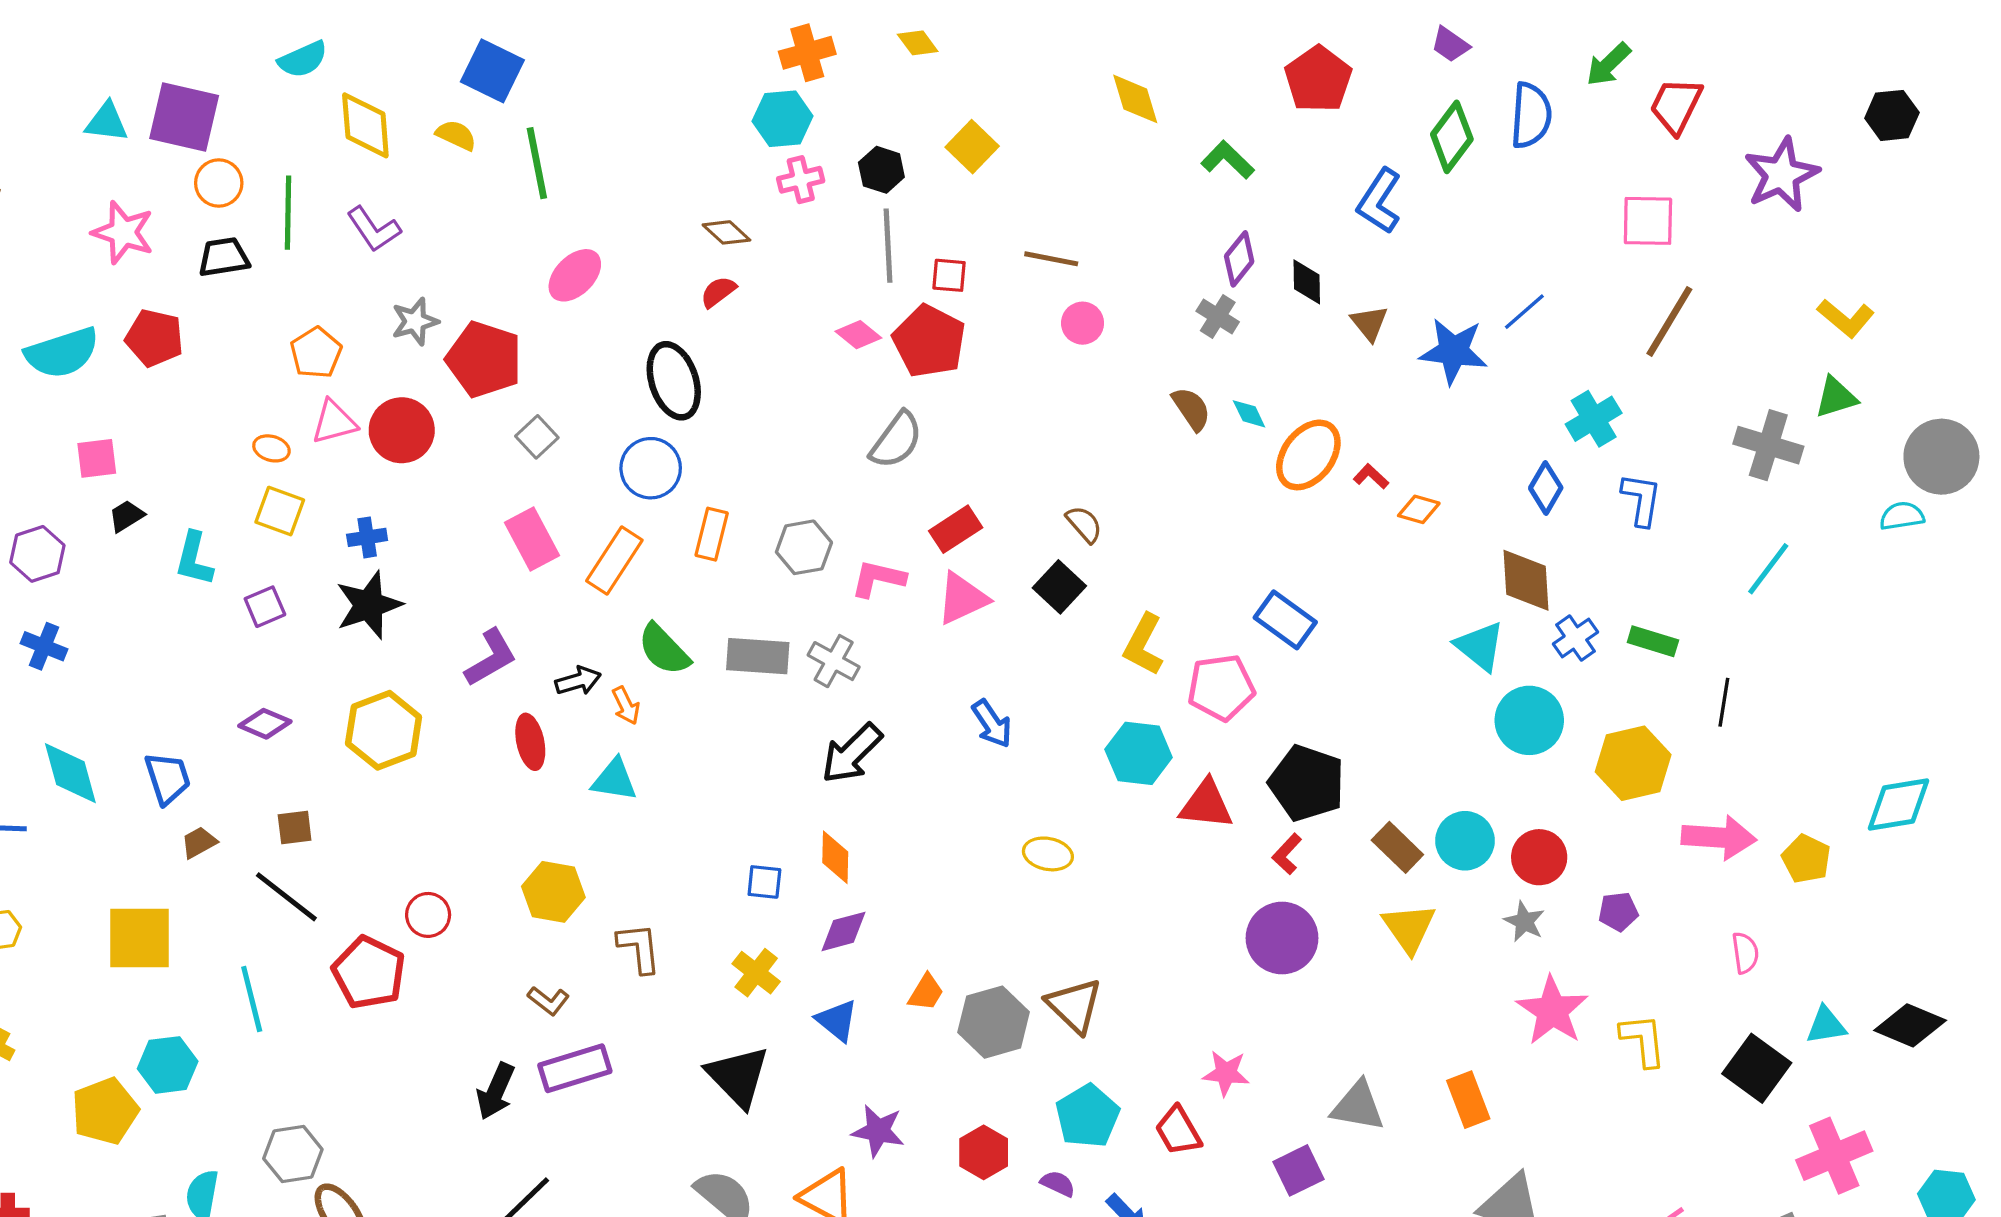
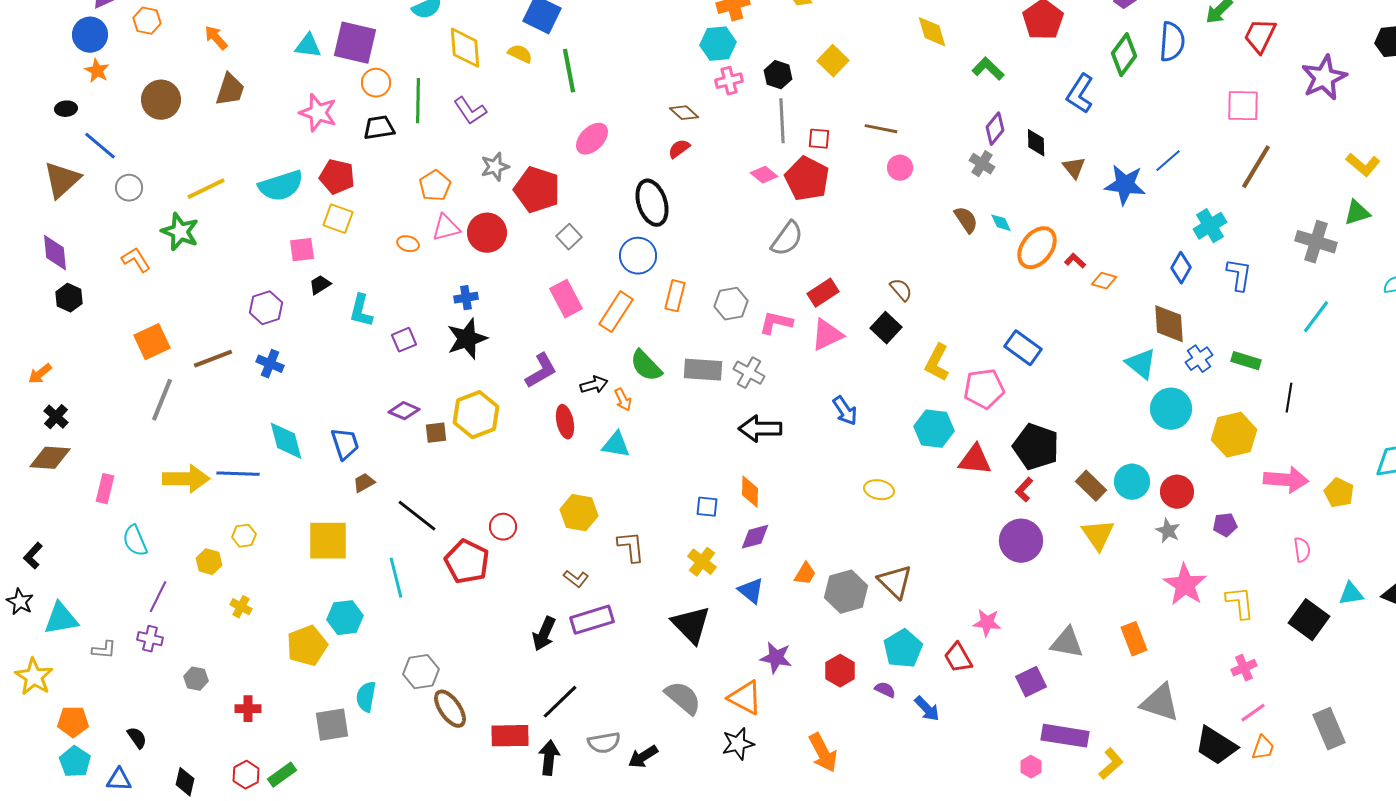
yellow square: (280, 511) -> (338, 219), moved
black arrow: (852, 753) -> (760, 429), turned 45
brown square: (295, 828) -> (436, 433), moved
pink cross: (1834, 1156) -> (1244, 668), moved, size x0.6

